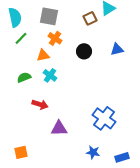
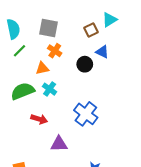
blue triangle: (117, 49) -> (102, 52), moved, turned 40
green semicircle: (24, 77) -> (23, 91), size x1.6
blue cross: (104, 118) -> (86, 114), moved

